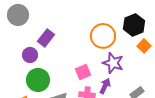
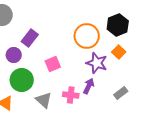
orange square: (144, 46) -> (119, 52), moved
pink square: (83, 72) -> (53, 64), moved

